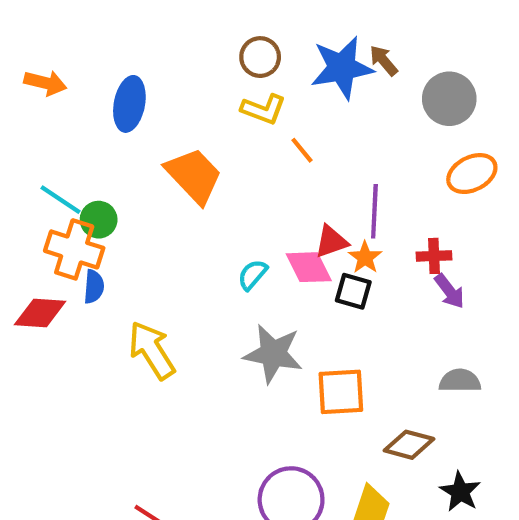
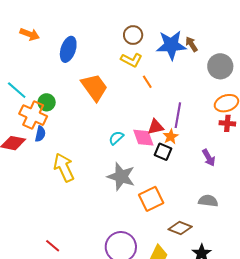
cyan line: (60, 200) -> (17, 90), moved
red cross: (434, 256) -> (227, 123), moved
orange square: (341, 392) -> (151, 199), turned -30

